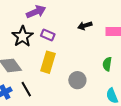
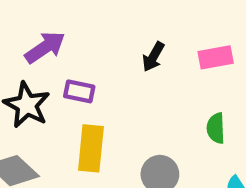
black arrow: (85, 26) -> (153, 57), turned -32

